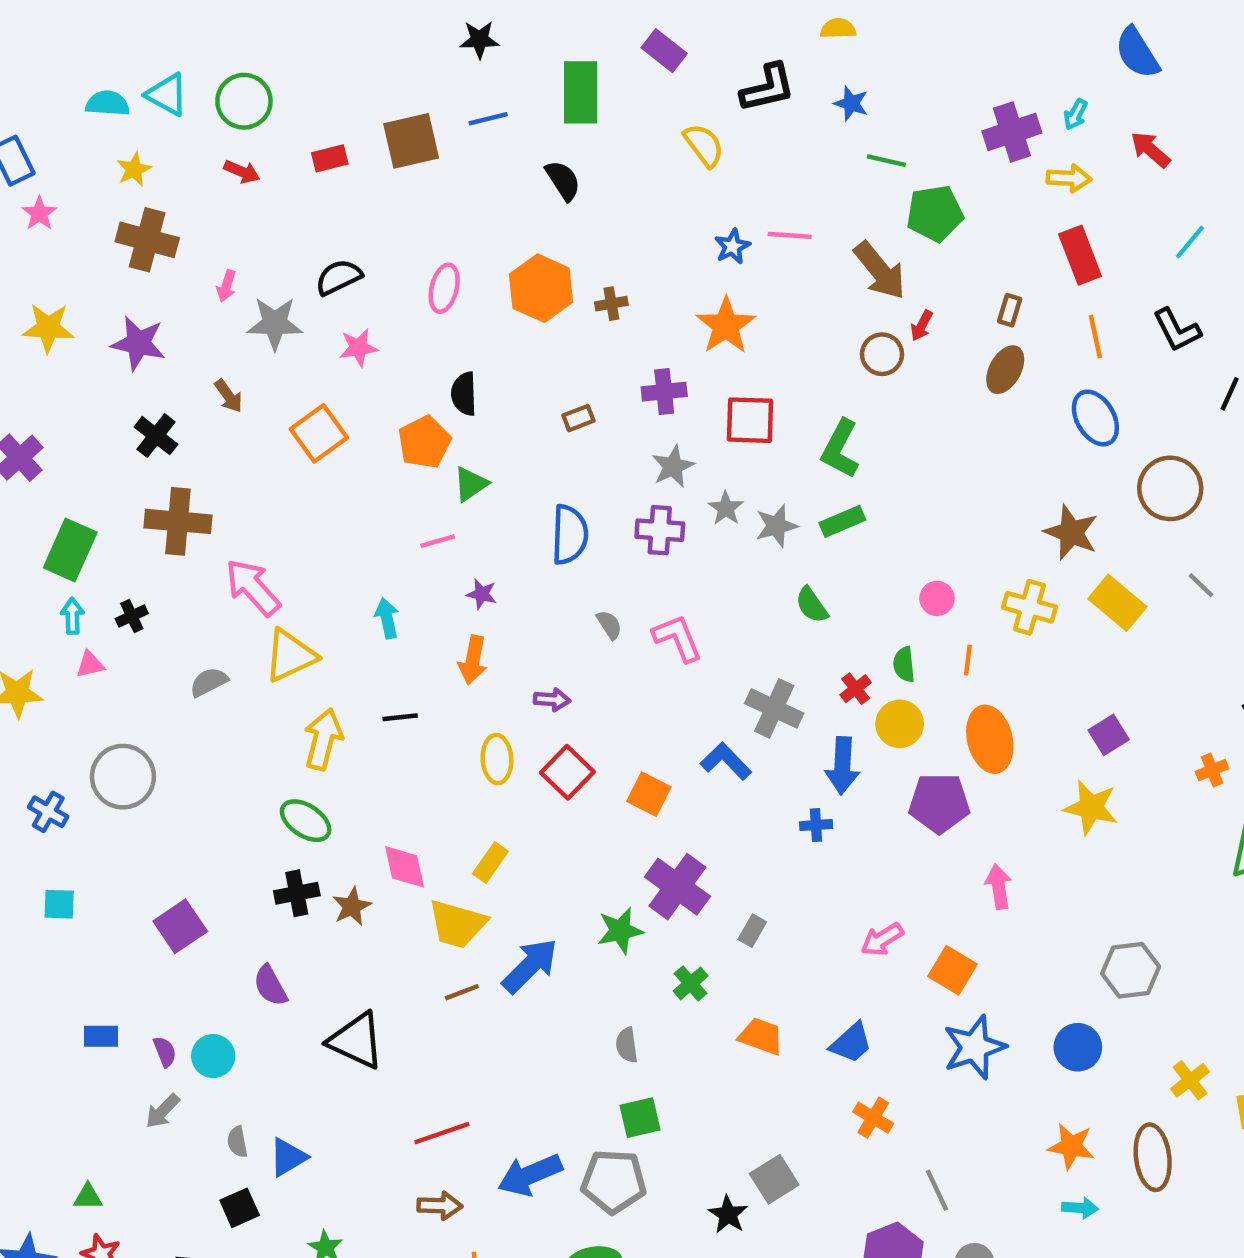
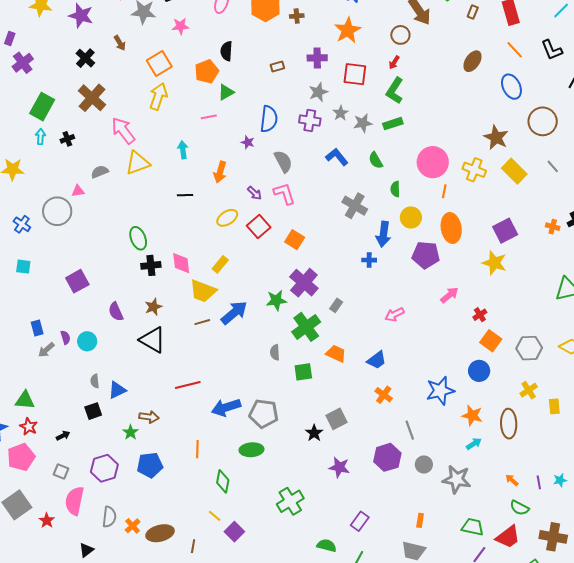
brown rectangle: (1010, 310) -> (473, 12), moved
red arrow: (922, 326) -> (394, 62), moved
orange line: (1095, 337) -> (515, 50), turned -36
brown circle: (882, 354) -> (400, 35), moved
brown cross: (178, 521) -> (92, 98), turned 32
purple star: (482, 594) -> (248, 142), moved
pink circle: (937, 598) -> (433, 162), size x2.0
gray semicircle: (609, 625) -> (283, 161), size x1.6
pink L-shape: (677, 638) -> (284, 194), moved
pink triangle: (90, 664) -> (78, 191), moved
green semicircle: (904, 664) -> (395, 189), moved
red cross: (856, 689) -> (480, 315), moved
purple arrow: (552, 700) -> (254, 193), turned 35
purple square: (1109, 735) -> (505, 231), size x1.4
yellow arrow: (323, 739) -> (158, 96), moved
yellow ellipse: (497, 759) -> (227, 218), turned 55
blue L-shape: (726, 761) -> (337, 157), moved
orange cross: (1212, 770) -> (553, 227), moved, turned 32
green ellipse: (306, 821) -> (138, 238), turned 30
pink arrow: (999, 887) -> (449, 295), turned 54
black cross: (297, 893) -> (151, 265), moved
brown star: (352, 906) -> (153, 307), moved
orange square: (952, 970) -> (491, 341), moved
gray hexagon: (1131, 970) -> (529, 348), moved
green cross: (691, 983) -> (306, 327), size x1.8
blue rectangle: (101, 1036) -> (37, 328), turned 70
blue star: (974, 1047) -> (440, 391), moved
gray arrow: (163, 1111) -> (46, 350), moved
green square: (640, 1118) -> (303, 372), moved
green triangle: (88, 1197) -> (25, 400), size x1.5
brown arrow: (440, 1206) -> (149, 417), moved
cyan arrow: (1080, 1208) -> (474, 444), turned -42

